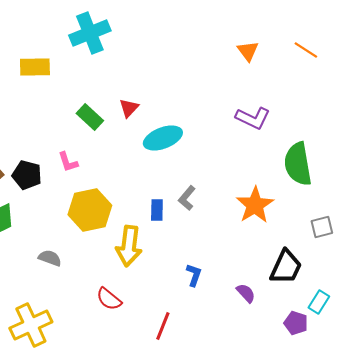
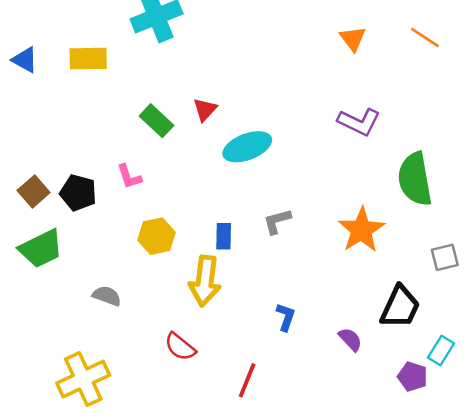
gray L-shape: (187, 198) -> (277, 221), turned 35
yellow hexagon: (90, 210) -> (157, 236), size x0.7
blue rectangle: (157, 210) -> (224, 236), moved

